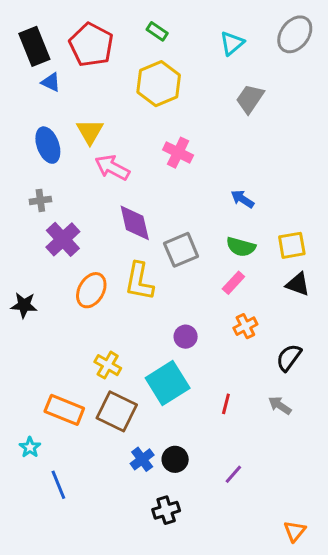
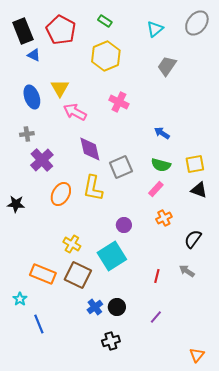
red line: (226, 404) -> (157, 276), moved

